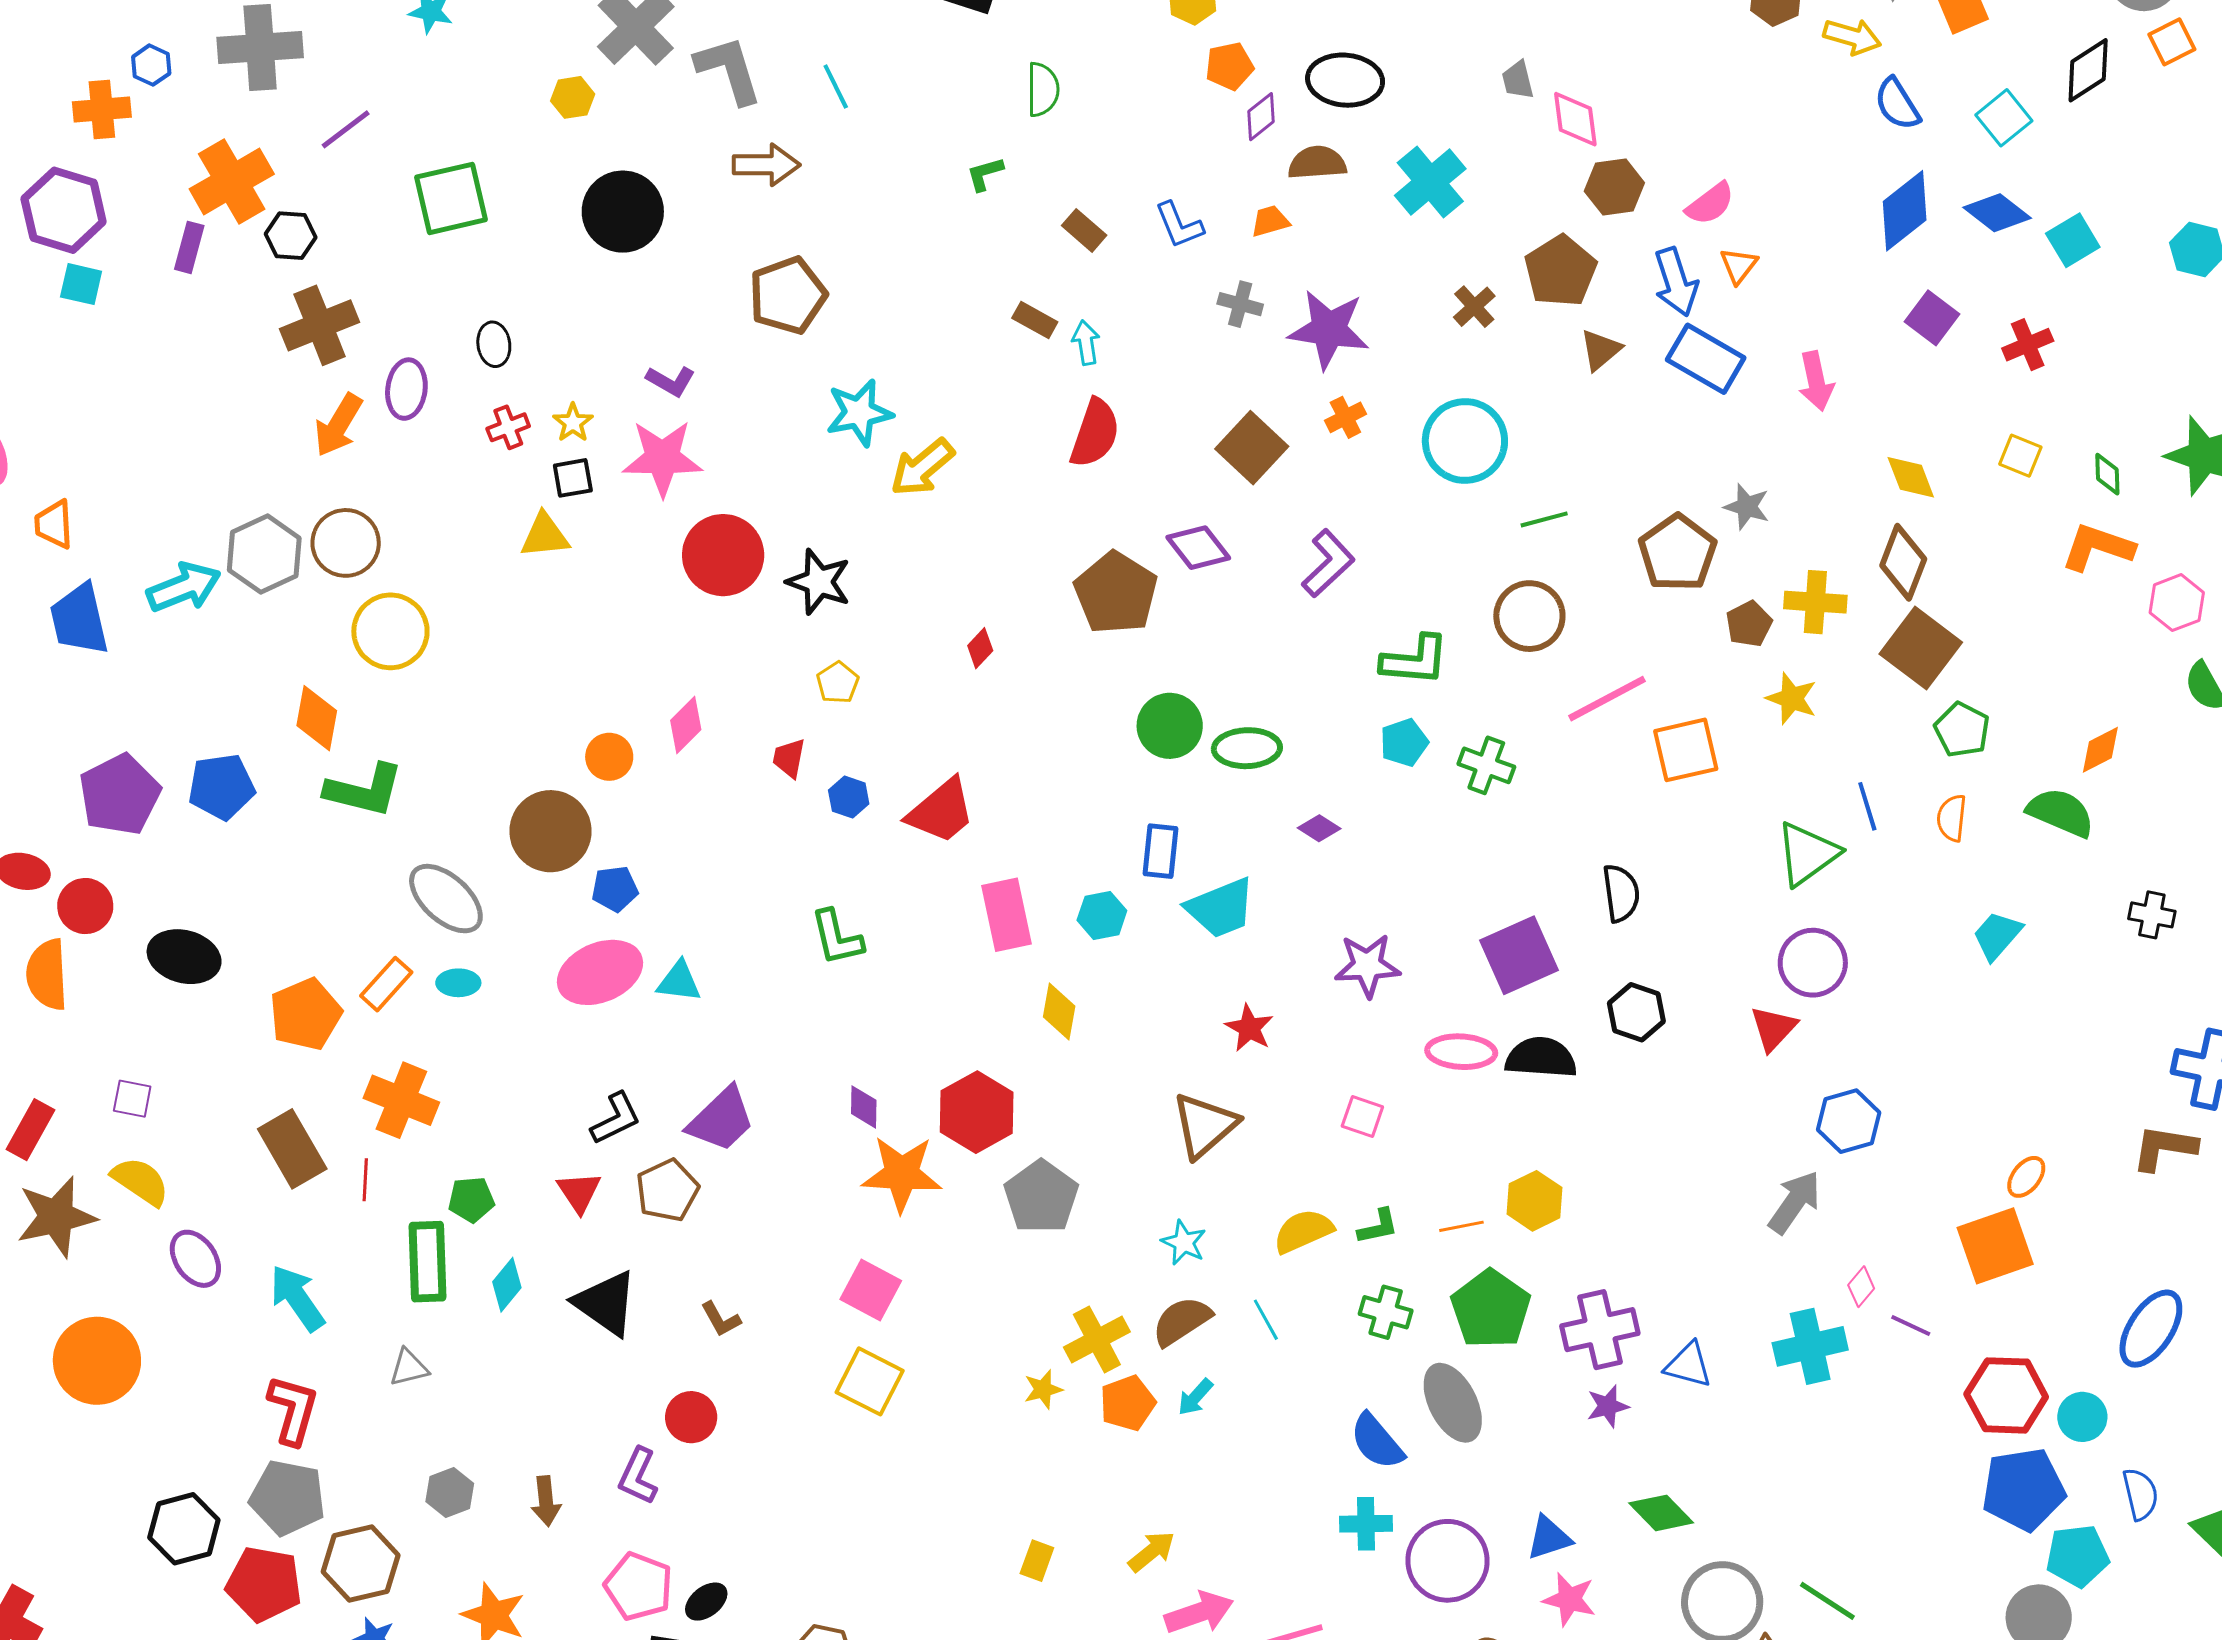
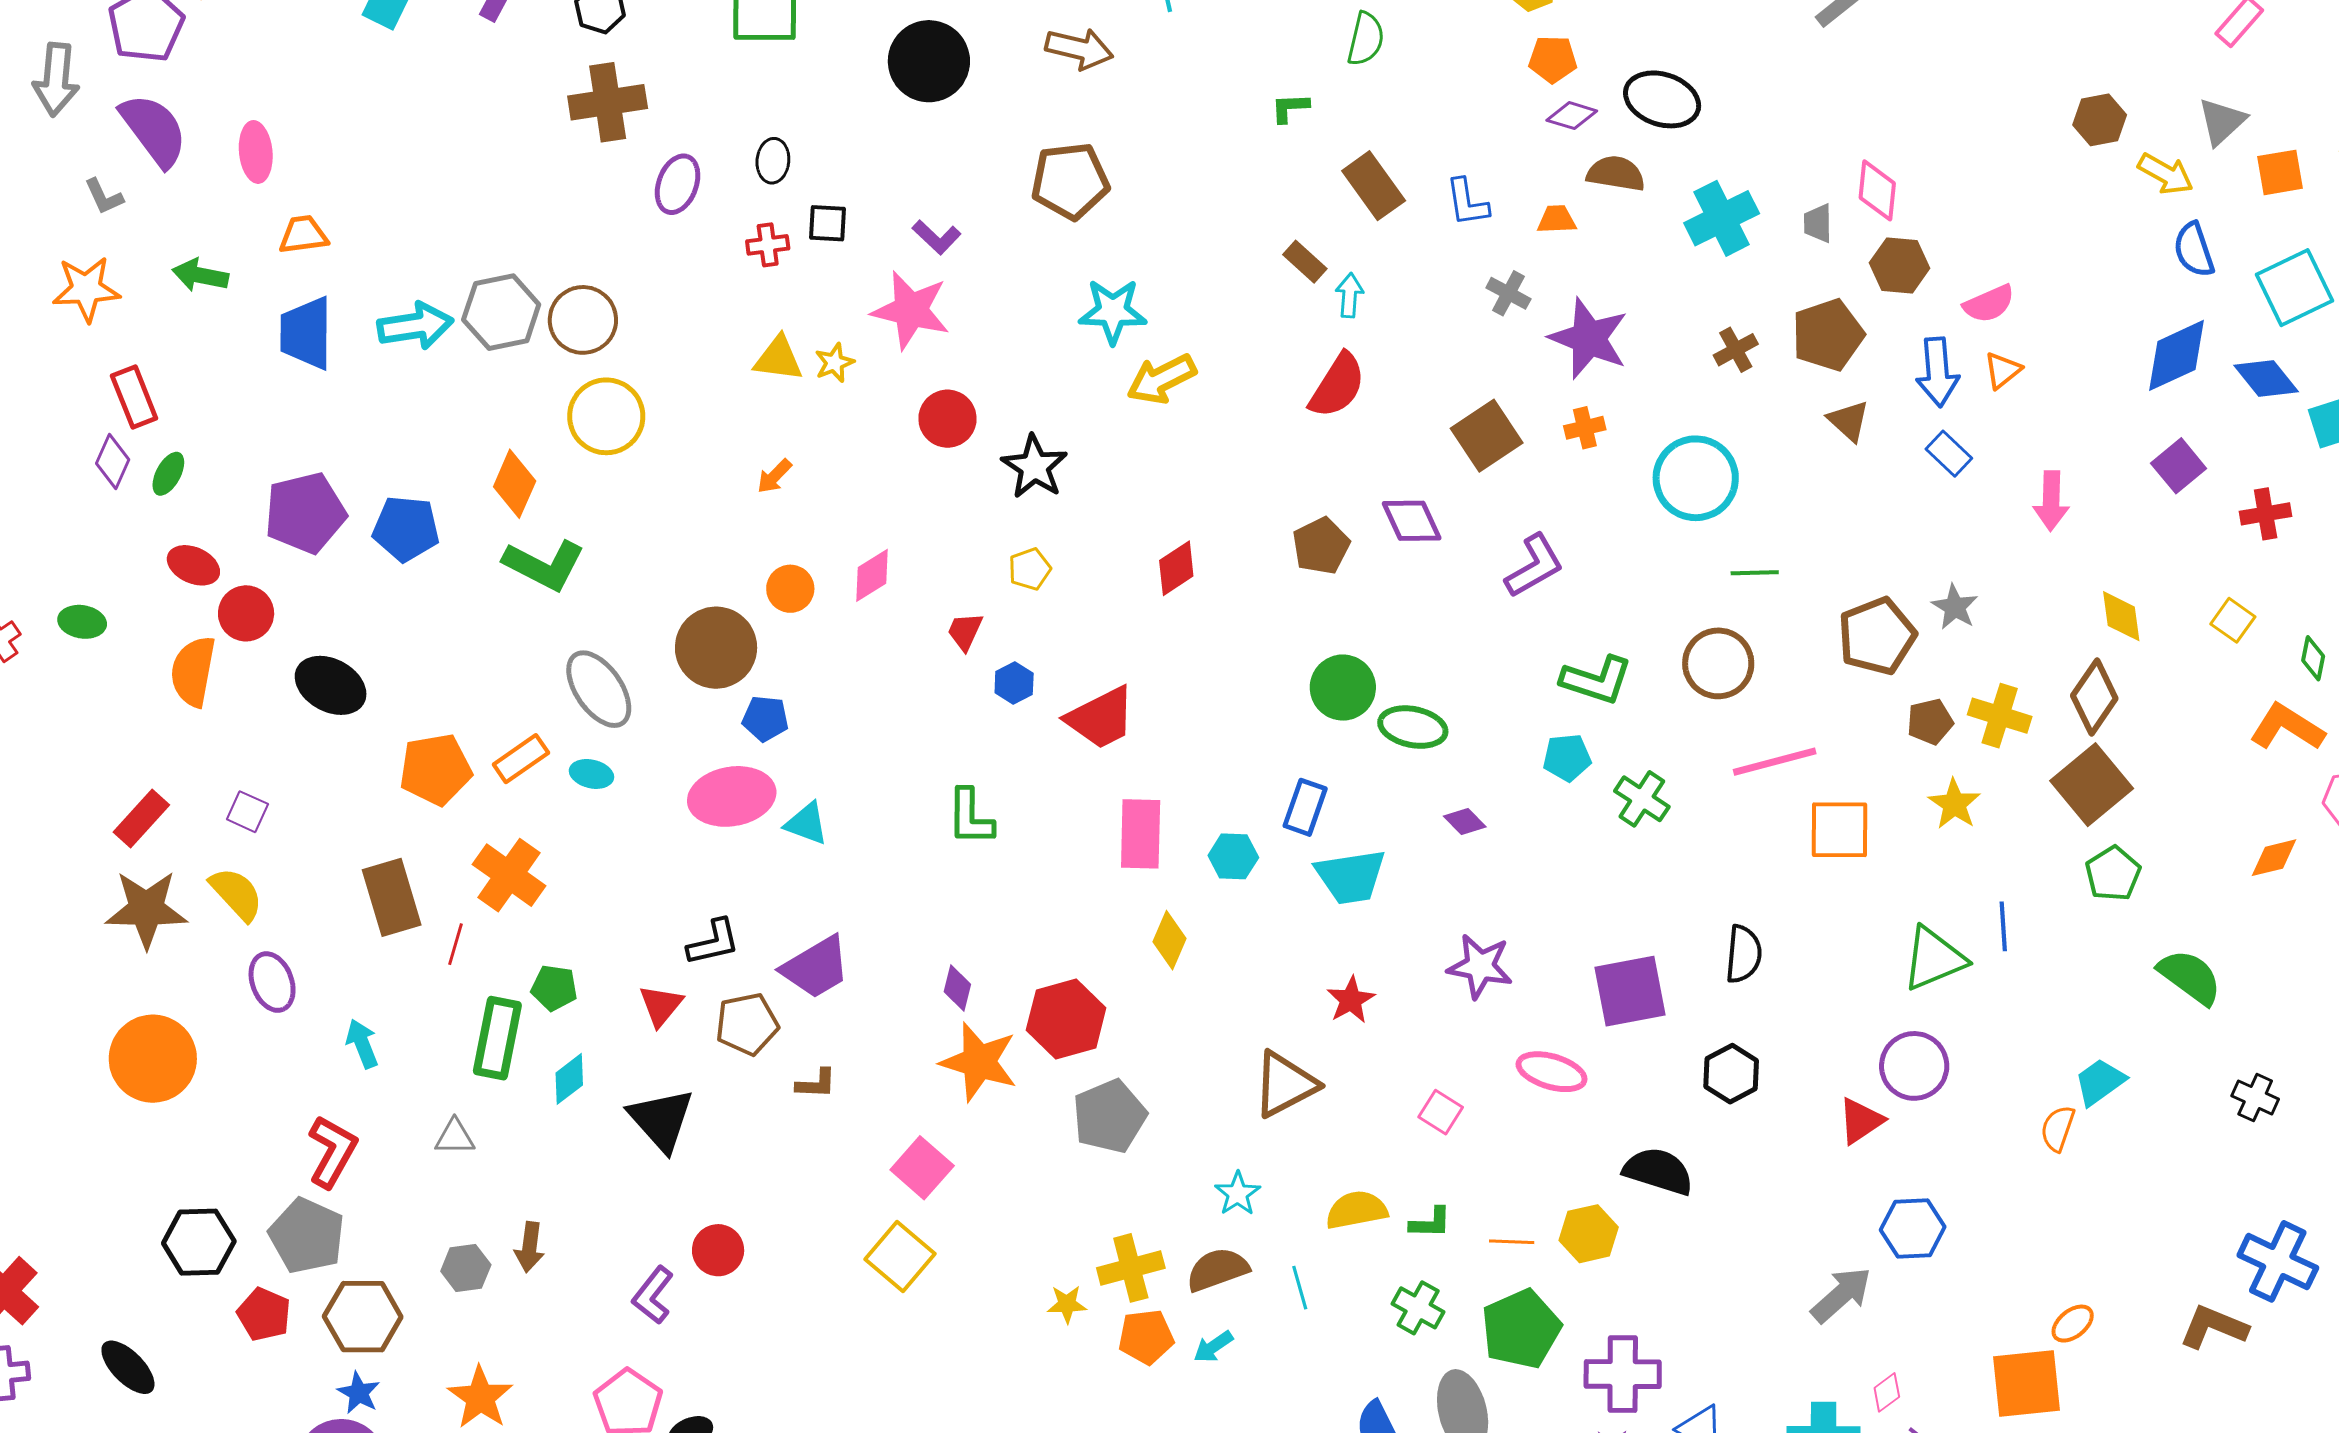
gray trapezoid: (1518, 80) -> (1818, 223), moved
purple diamond: (1261, 117) -> (1572, 116), turned 42
cyan square: (2004, 118) -> (2295, 288), size x1.4
brown rectangle: (1084, 230) -> (1374, 186), size x1.5
brown triangle: (1601, 350) -> (1849, 421), turned -51
blue rectangle: (1706, 359) -> (1949, 454), size x0.6
yellow star: (573, 423) -> (834, 363), moved
orange arrow: (338, 425) -> (774, 476), moved, size x0.6
black square: (573, 478) -> (827, 223), moved
orange trapezoid: (54, 524) -> (303, 235), turned 72
red circle: (723, 555) -> (947, 419), size x0.7
brown pentagon: (1116, 593) -> (1321, 546), size x0.7
red diamond: (980, 648) -> (1176, 568), size x1.4
orange diamond: (2100, 750) -> (2274, 858), moved
orange semicircle: (1952, 818) -> (2058, 1128), moved
black semicircle: (1541, 1058) -> (1658, 1171), moved
cyan arrow: (297, 1298) -> (362, 1044), size x0.7
brown L-shape: (721, 1319) -> (816, 1084), moved, turned -72
brown arrow: (546, 1501) -> (530, 1247), moved
red pentagon: (264, 1584) -> (264, 1314), size x0.7

